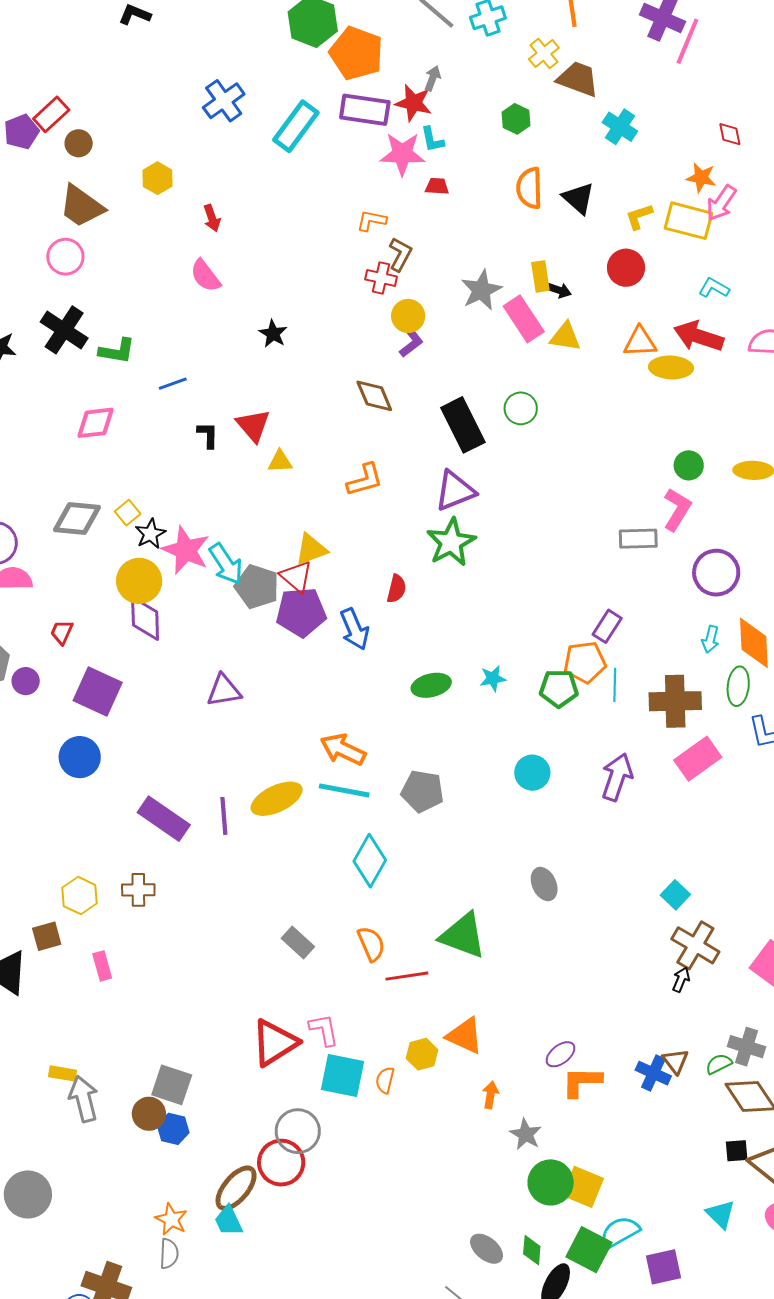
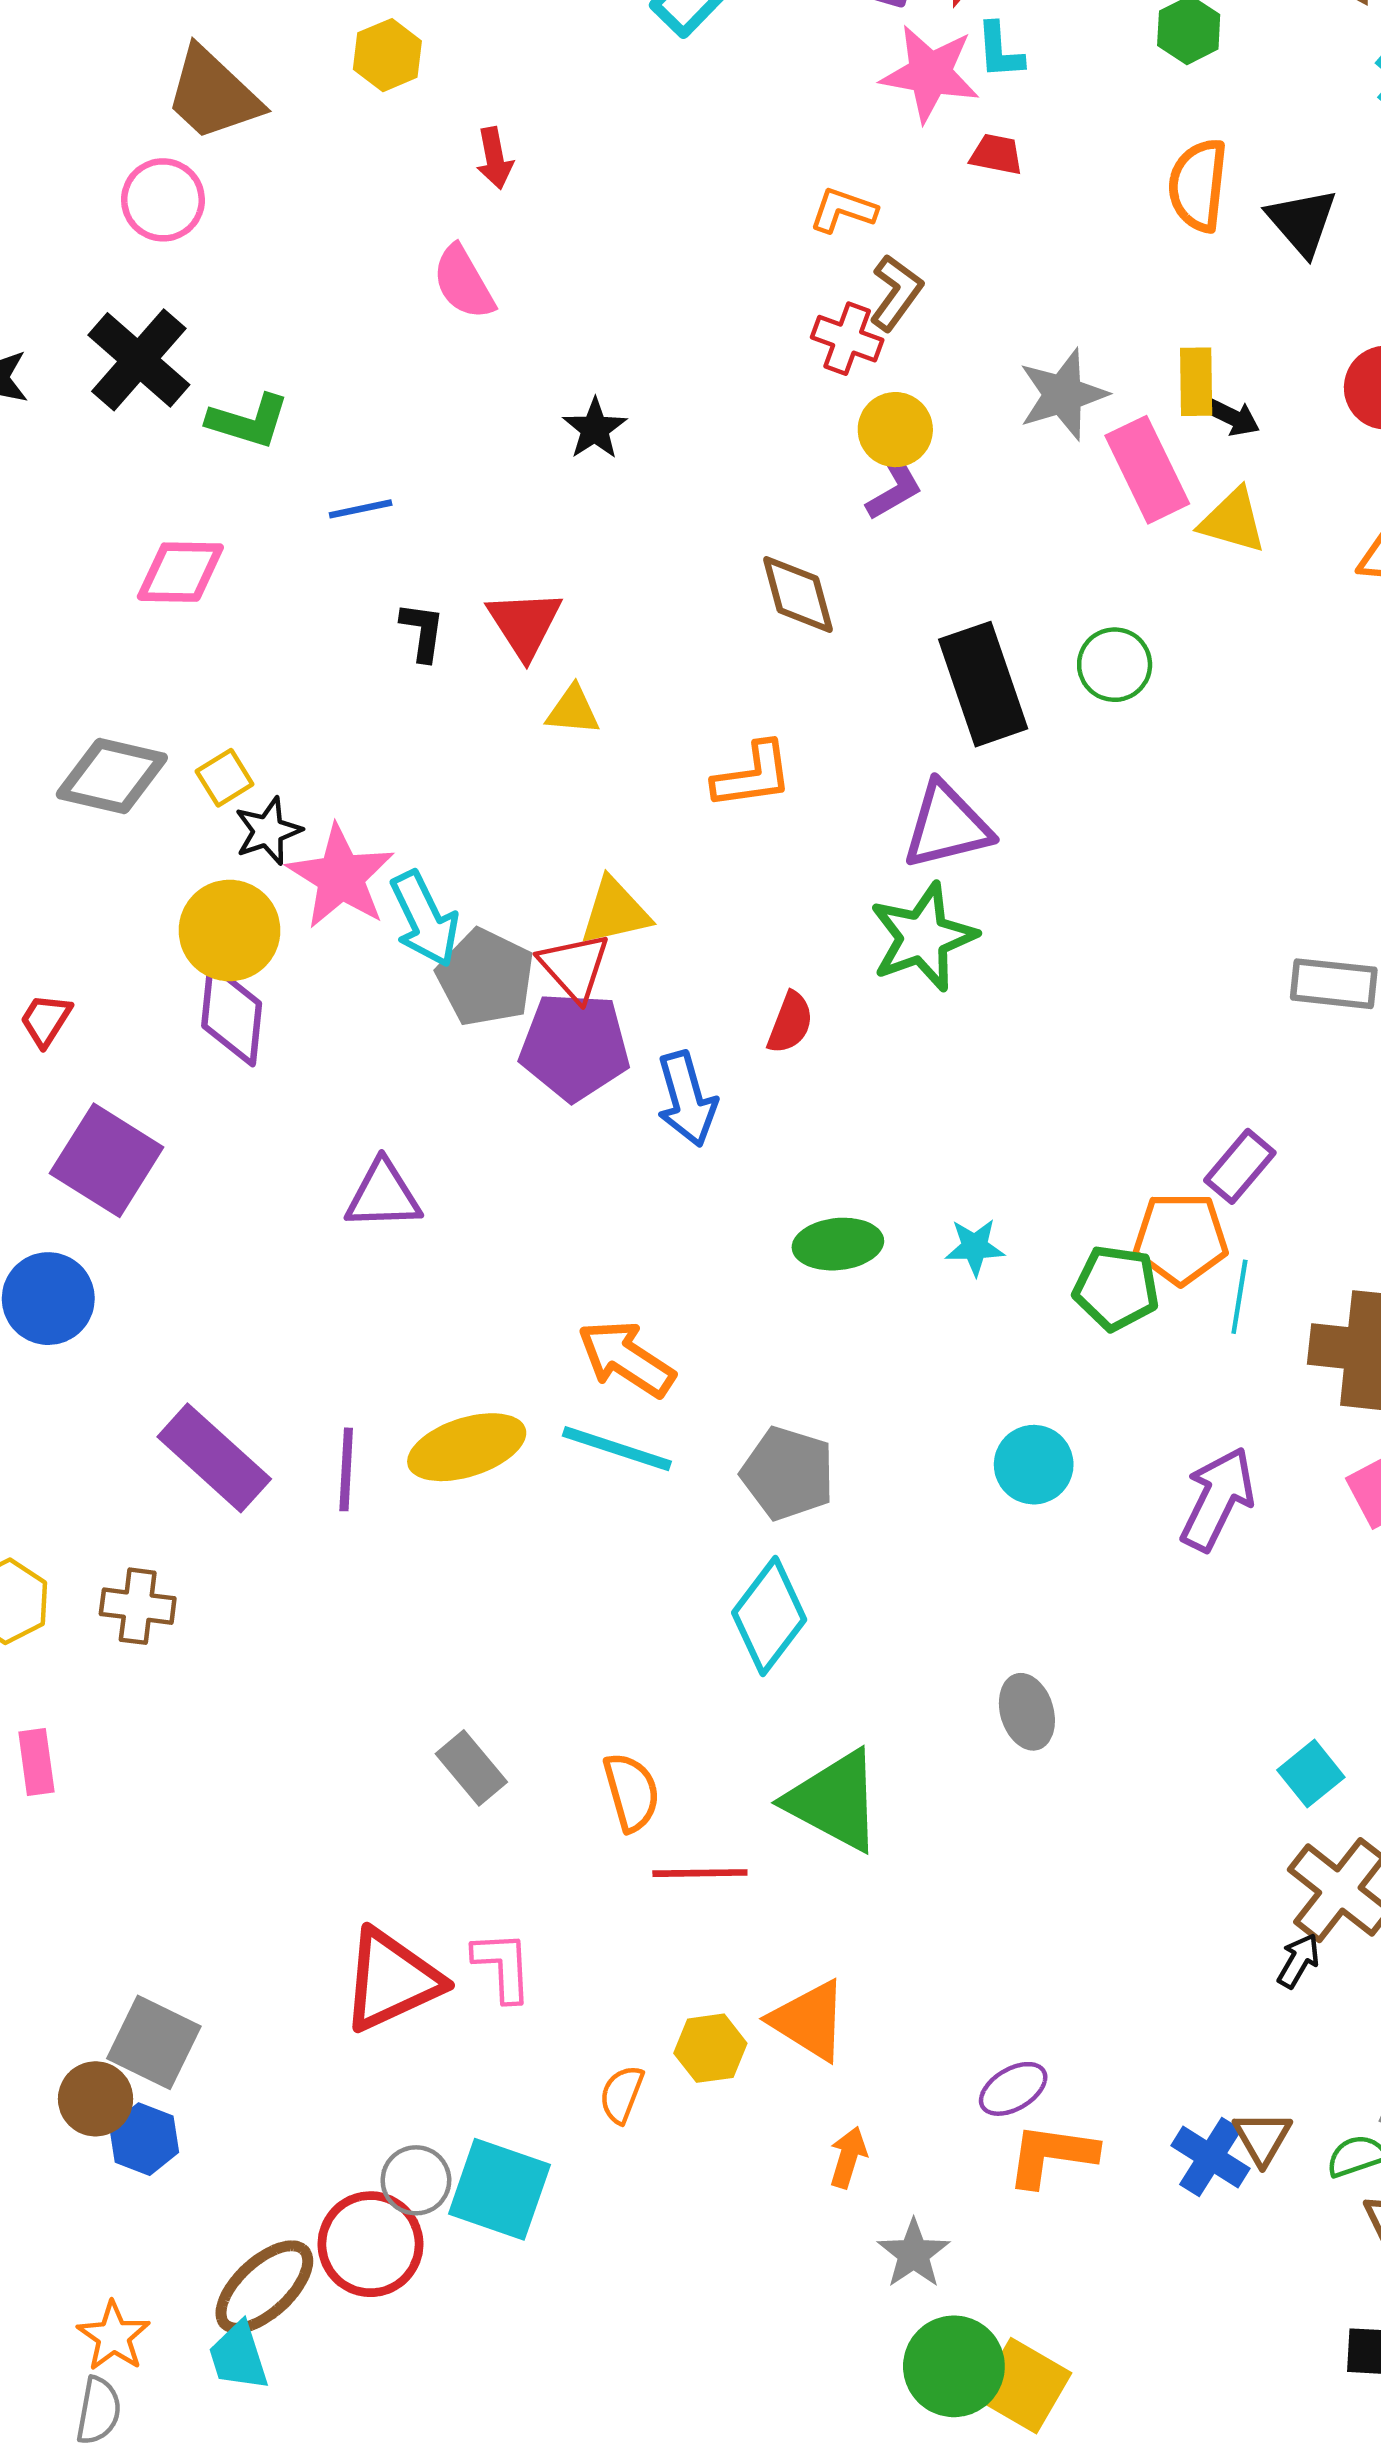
cyan diamond: (370, 861) -> (769, 1616), moved
cyan square: (343, 1075) -> (499, 2189), moved
gray circle: (298, 1131) -> (416, 2180), size x0.7

